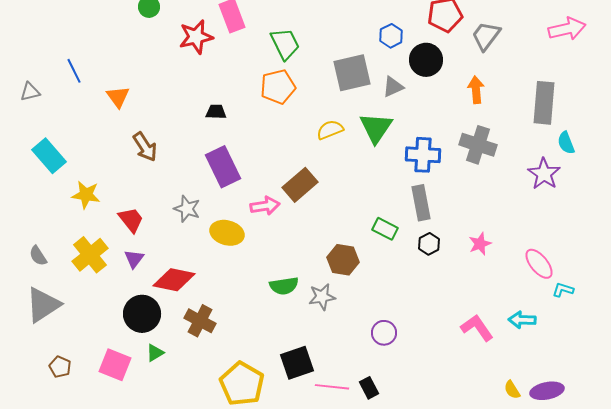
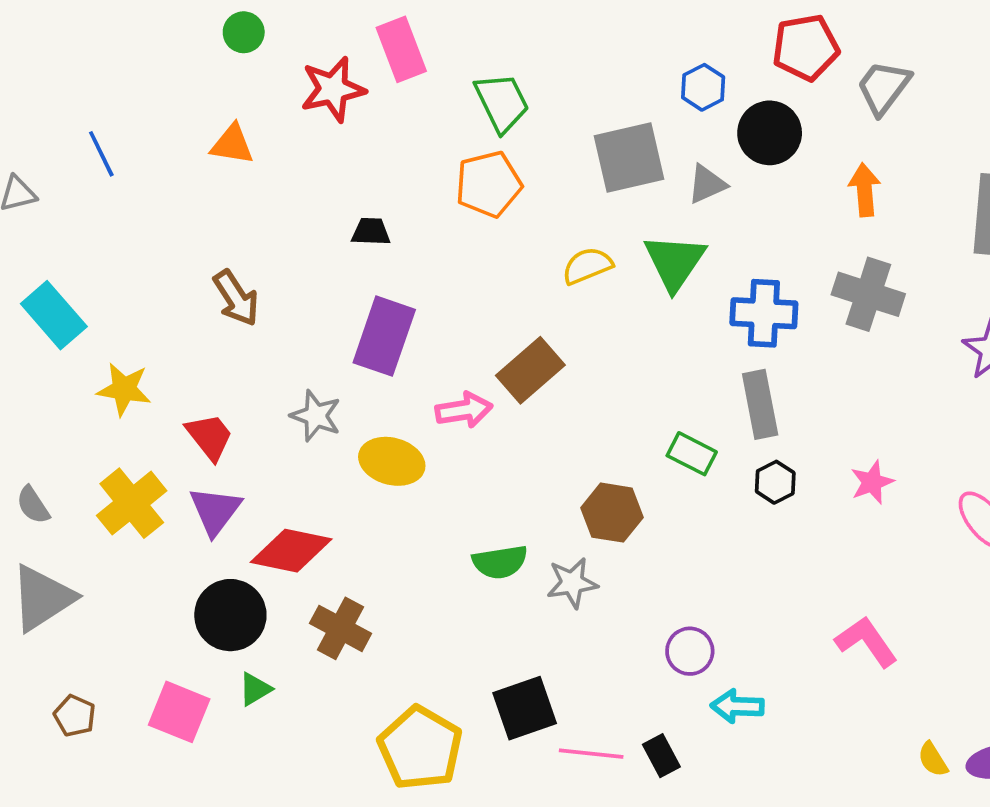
orange triangle: (118, 97) -> (232, 144), moved, turned -45
purple rectangle: (223, 167) -> (384, 336), turned 45
purple triangle: (134, 259) -> (215, 511), size x1.4
cyan arrow: (522, 320) -> (737, 706), moved

